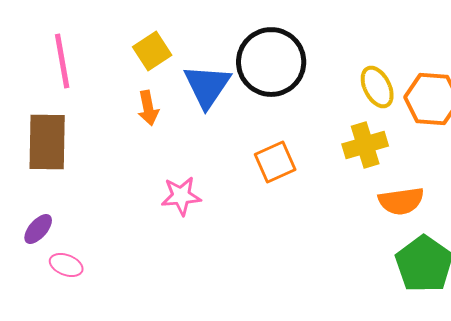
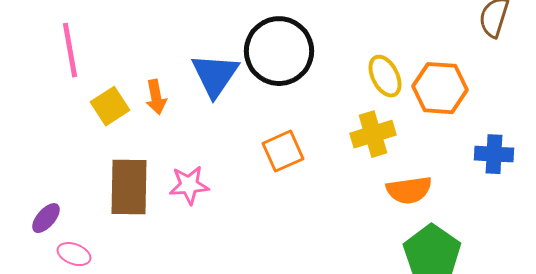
yellow square: (152, 51) -> (110, 106), moved
brown rectangle: (47, 142) -> (129, 187), moved

